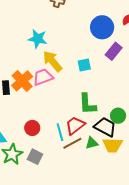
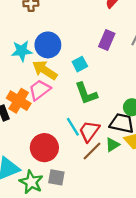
blue circle: (102, 27) -> (48, 45), moved
green L-shape: (87, 104) -> (86, 93), moved
red circle: (32, 128) -> (44, 148), size x1.6
cyan line: (60, 132) -> (73, 127), moved

